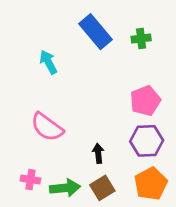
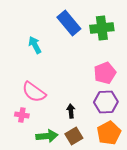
green cross: (141, 38) -> (102, 28), size x1.6
pink cross: (30, 180) -> (22, 115), moved

